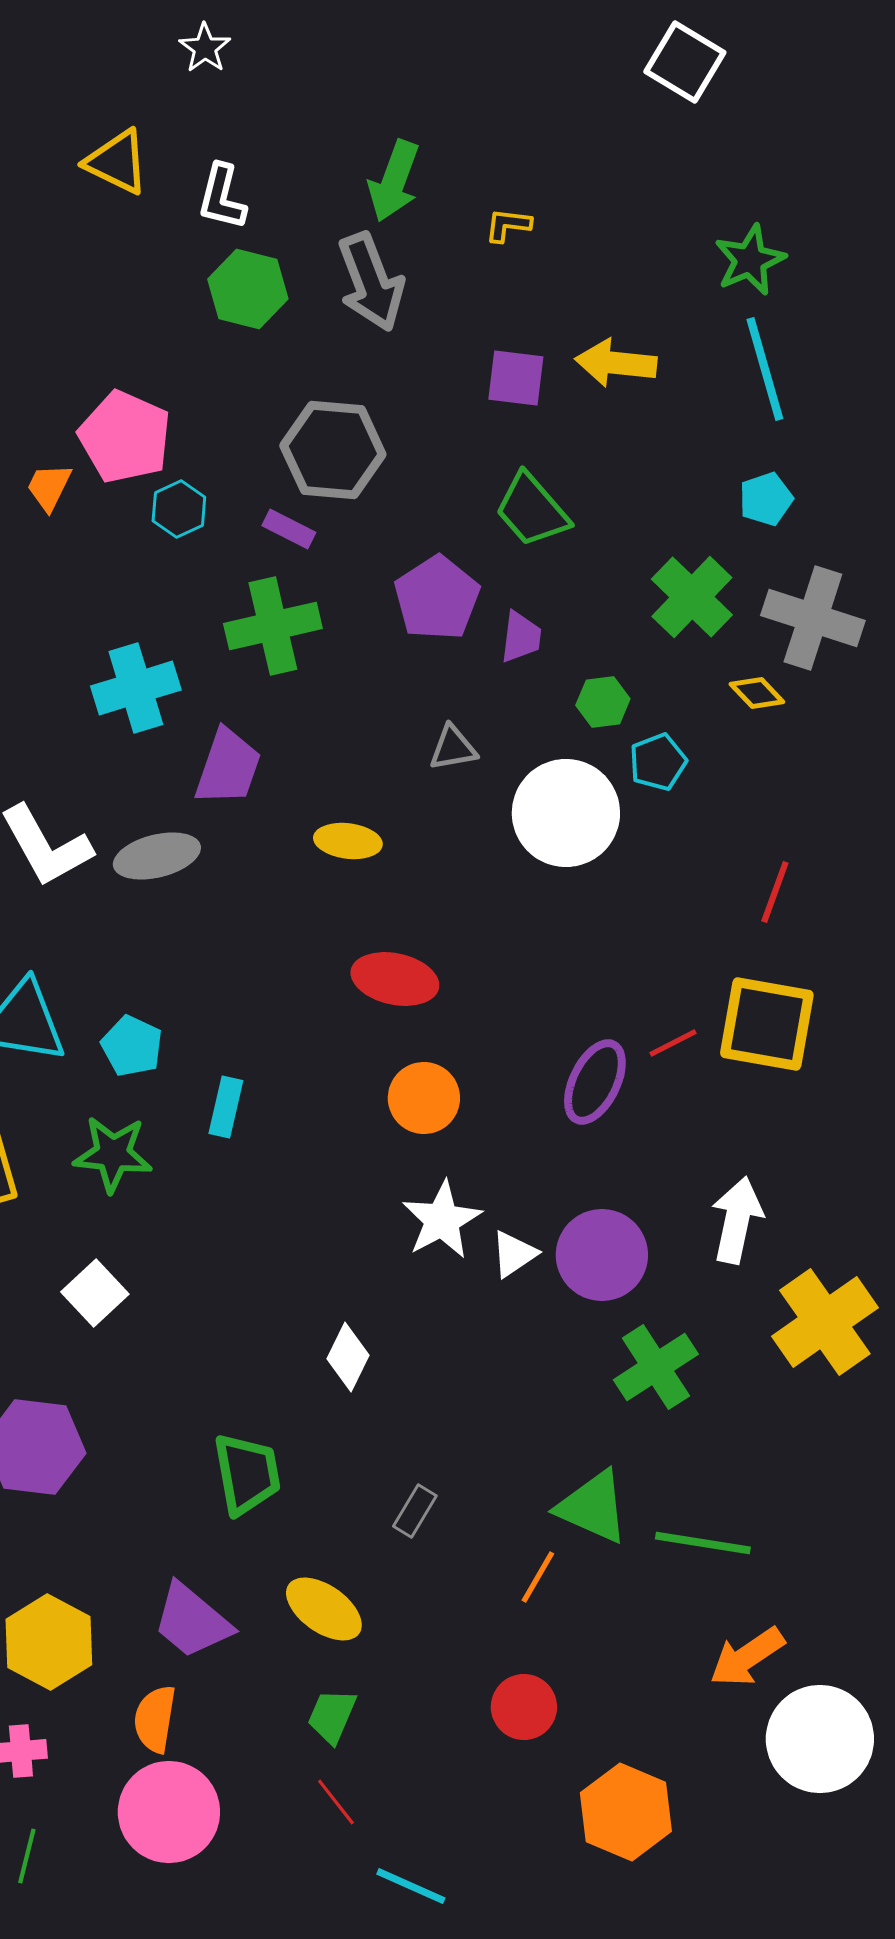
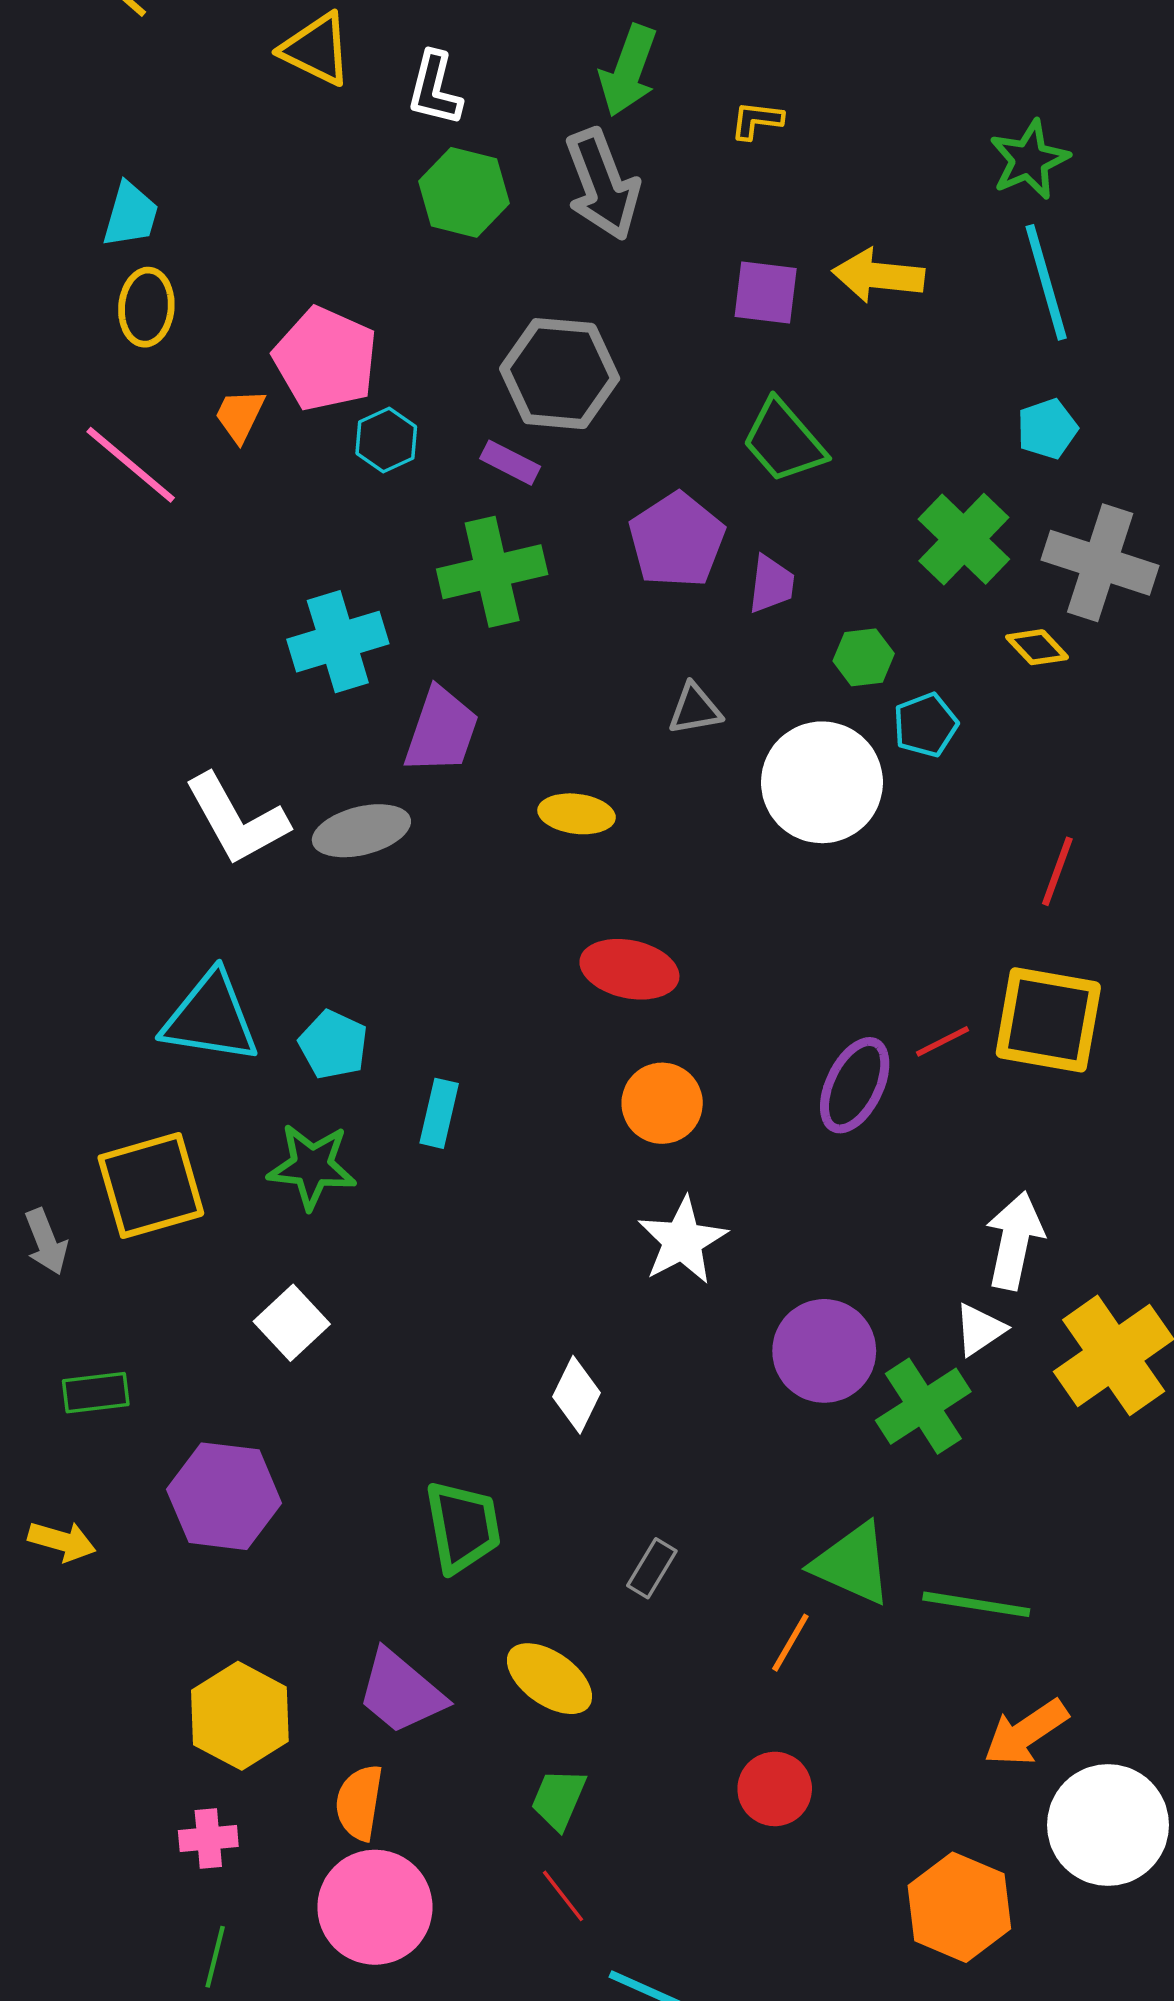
white triangle: (514, 1254) -> (980, 1330), moved
purple circle: (602, 1255) -> (824, 1351), moved
orange hexagon: (626, 1812) -> (959, 1907), moved

